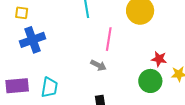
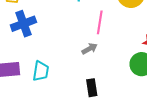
gray arrow: (98, 65) -> (90, 49), turned -56

